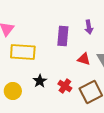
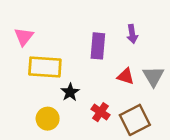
black star: (40, 81) -> (70, 92), moved
yellow circle: (13, 91) -> (48, 119), moved

